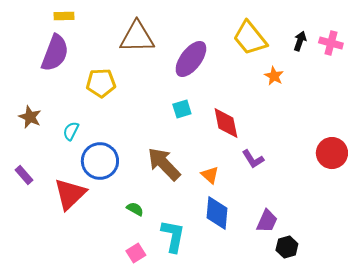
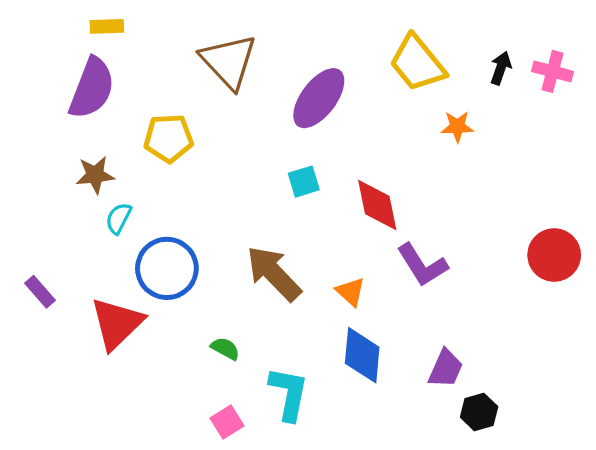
brown triangle: (137, 37) -> (229, 61), turned 48
orange star: (274, 76) -> (457, 127), turned -30
brown star: (30, 117) -> (95, 175), moved, turned -30
purple L-shape: (253, 159) -> (422, 265), size x1.4

